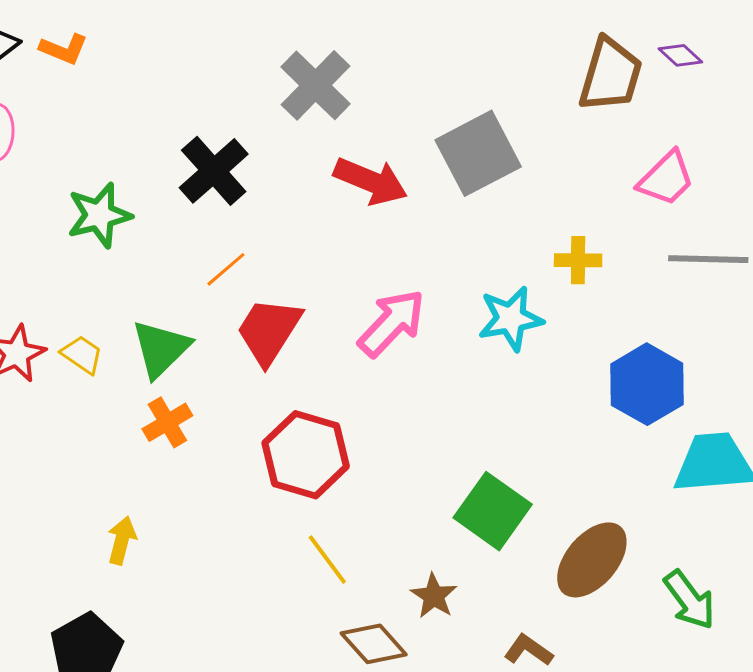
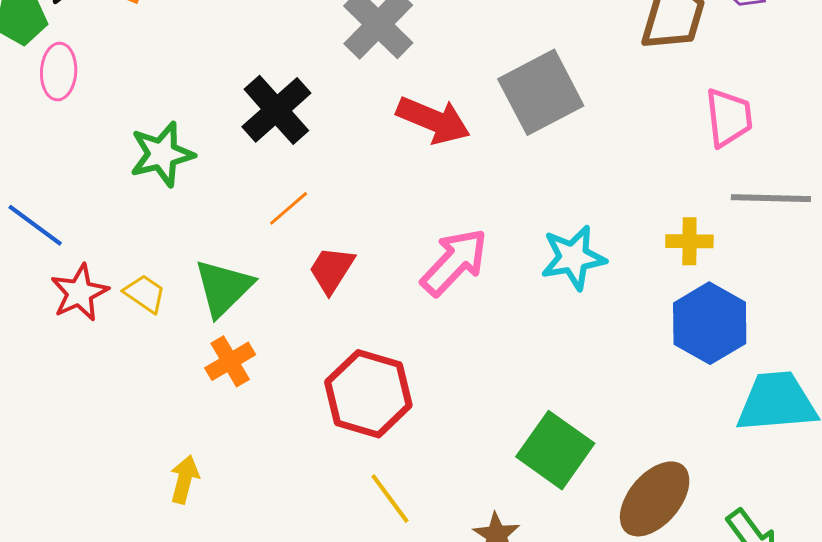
pink trapezoid: (666, 179) -> (729, 118), turned -52
yellow cross: (578, 260) -> (689, 241), moved
red trapezoid: (269, 331) -> (332, 270), size x0.7

